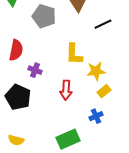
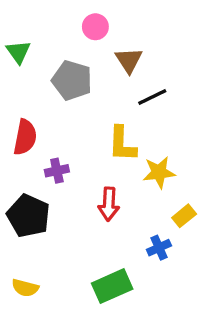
black line: (103, 24) -> (152, 97), moved
purple cross: (35, 70) -> (57, 171), turned -32
yellow rectangle: (104, 91) -> (184, 216), moved

